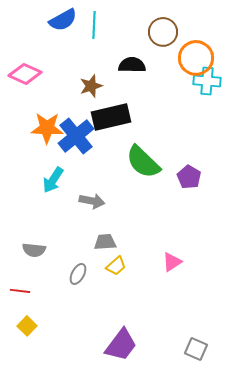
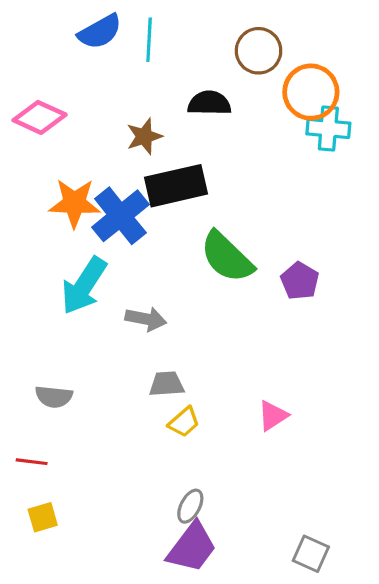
cyan arrow: (53, 180) -> (84, 286), size x1.4
gray ellipse: (78, 274) -> (190, 506), moved
yellow square: (27, 326) -> (43, 517), turned 30

